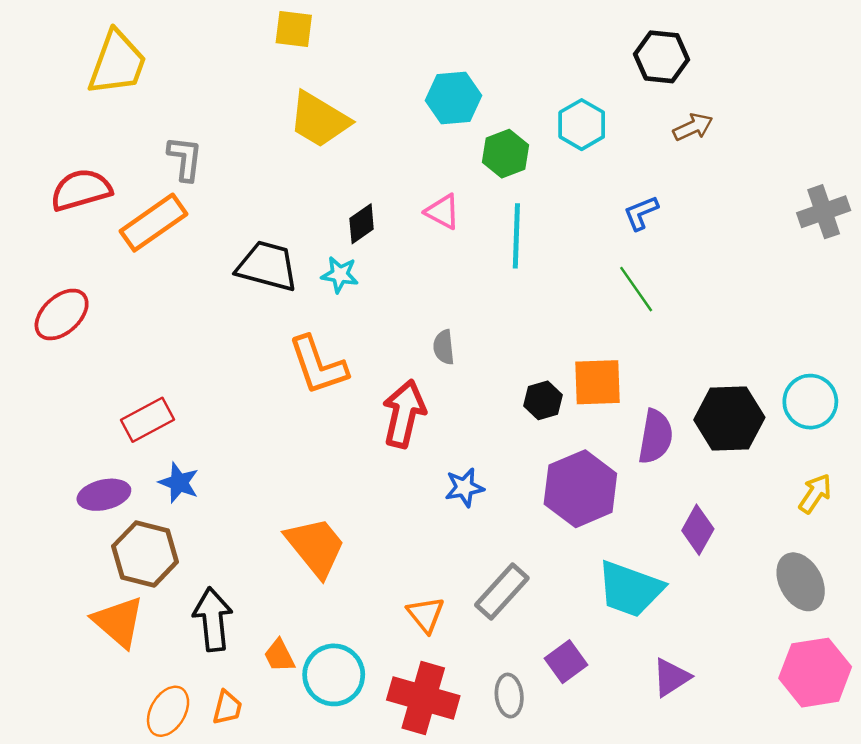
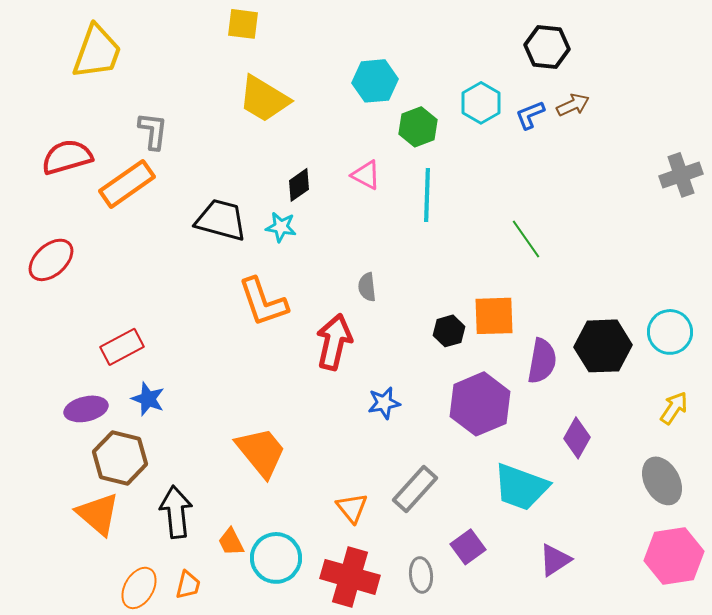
blue L-shape: (641, 213) -> (530, 115), moved

